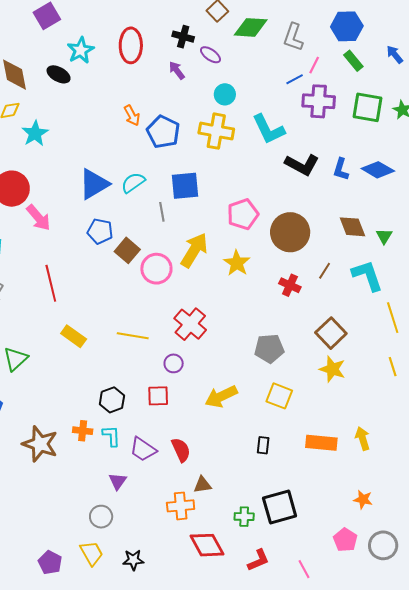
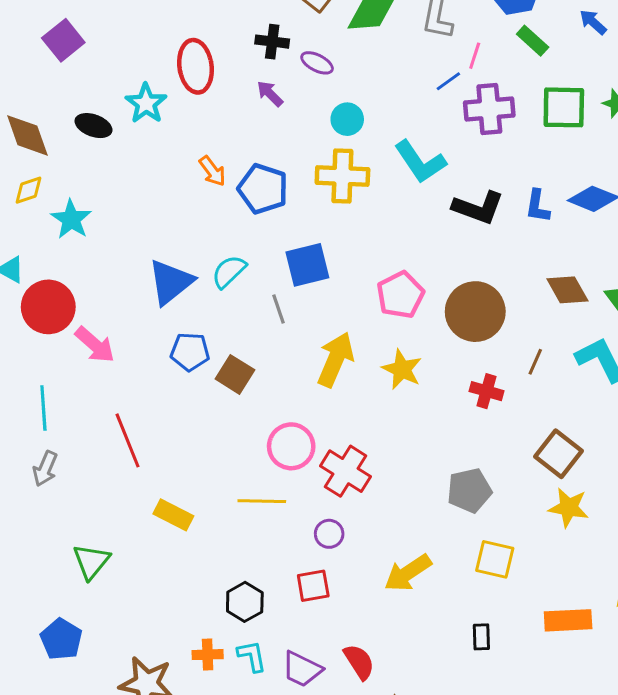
cyan star: (81, 50) -> (146, 103), moved
pink circle: (156, 269) -> (291, 446), moved

